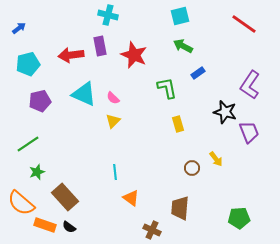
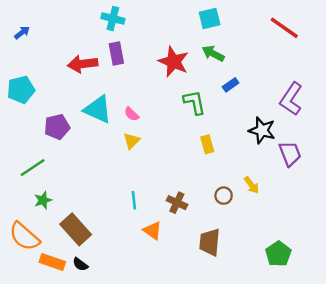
cyan cross: (108, 15) -> (113, 19), moved
red star: (134, 55) -> (173, 62), moved
cyan pentagon: (28, 64) -> (21, 90), moved
purple pentagon: (40, 101) -> (57, 127), moved
green pentagon: (239, 218) -> (278, 254), turned -30
brown cross: (152, 230) -> (177, 203), moved

